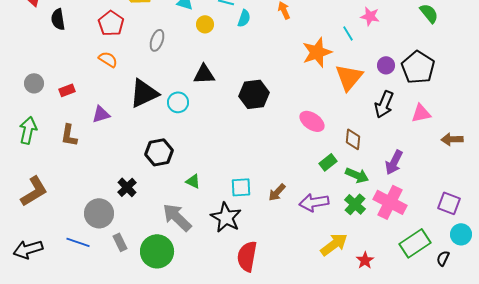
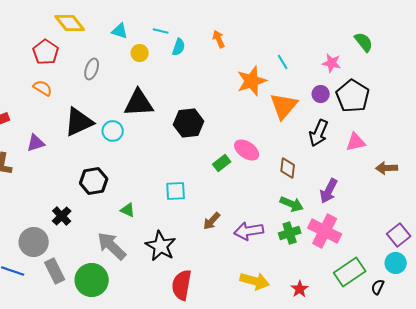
pink star: (370, 16) -> (332, 63), moved
black triangle: (204, 74) -> (139, 103), size x1.4
green rectangle: (328, 162) -> (222, 163), moved
cyan square: (241, 187) -> (176, 191), moved
purple square: (449, 203) -> (399, 235), moved, turned 30
green cross: (355, 204) -> (290, 233), turned 30
gray rectangle: (120, 242) -> (55, 271), size x1.4
yellow arrow: (334, 244) -> (255, 281), moved, turned 52

